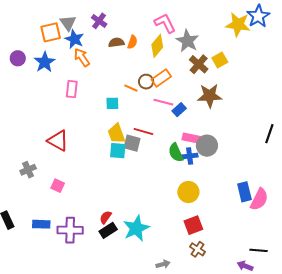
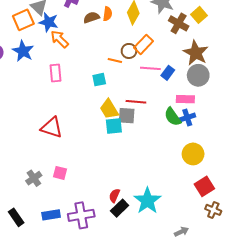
brown star: (210, 96) -> (196, 53), turned -30
gray circle: (207, 146) -> (198, 75), moved
gray cross: (28, 170) -> (34, 178), moved

